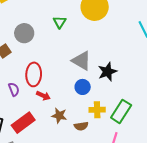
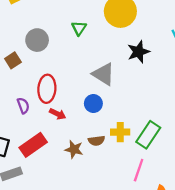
black star: (107, 72) -> (138, 52), moved
blue circle: (83, 87) -> (93, 104), moved
brown star: (59, 116) -> (74, 149), moved
brown semicircle: (81, 126) -> (97, 141), moved

